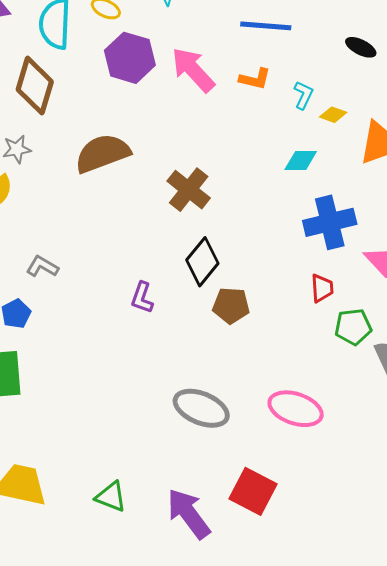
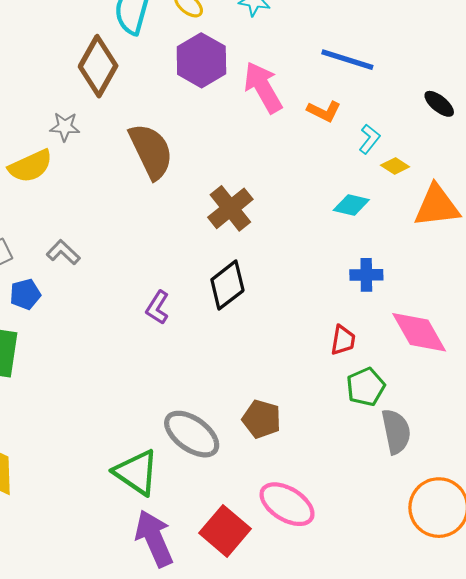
brown semicircle: (102, 153) -> (151, 151), turned 72
blue cross: (330, 222) -> (366, 275), size x0.6
brown pentagon: (231, 306) -> (262, 419), moved
green pentagon: (353, 327) -> (366, 387), turned -30
pink ellipse: (296, 409) -> (287, 504), moved
green triangle: (111, 497) -> (136, 472), moved, size x1.4

